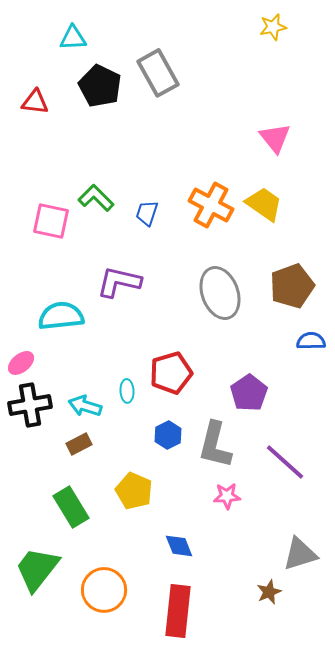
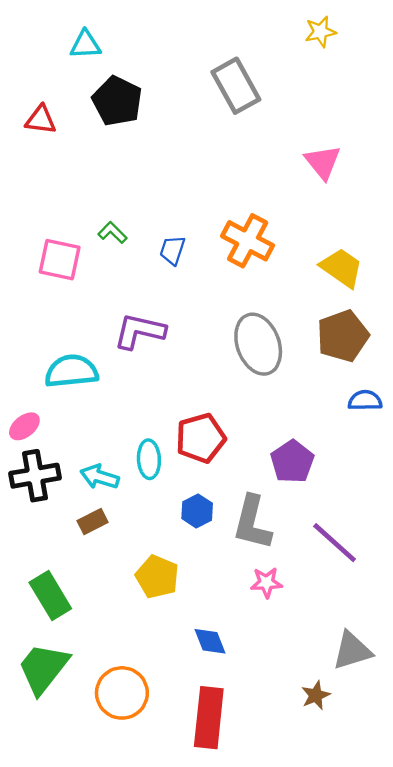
gray rectangle: (158, 73) -> (236, 86), moved
green L-shape: (96, 198) -> (113, 233), size x0.7
yellow trapezoid: (264, 204) -> (342, 268), moved
cyan ellipse: (127, 391) -> (149, 459), size x1.4
green rectangle: (71, 507) -> (50, 595), moved

